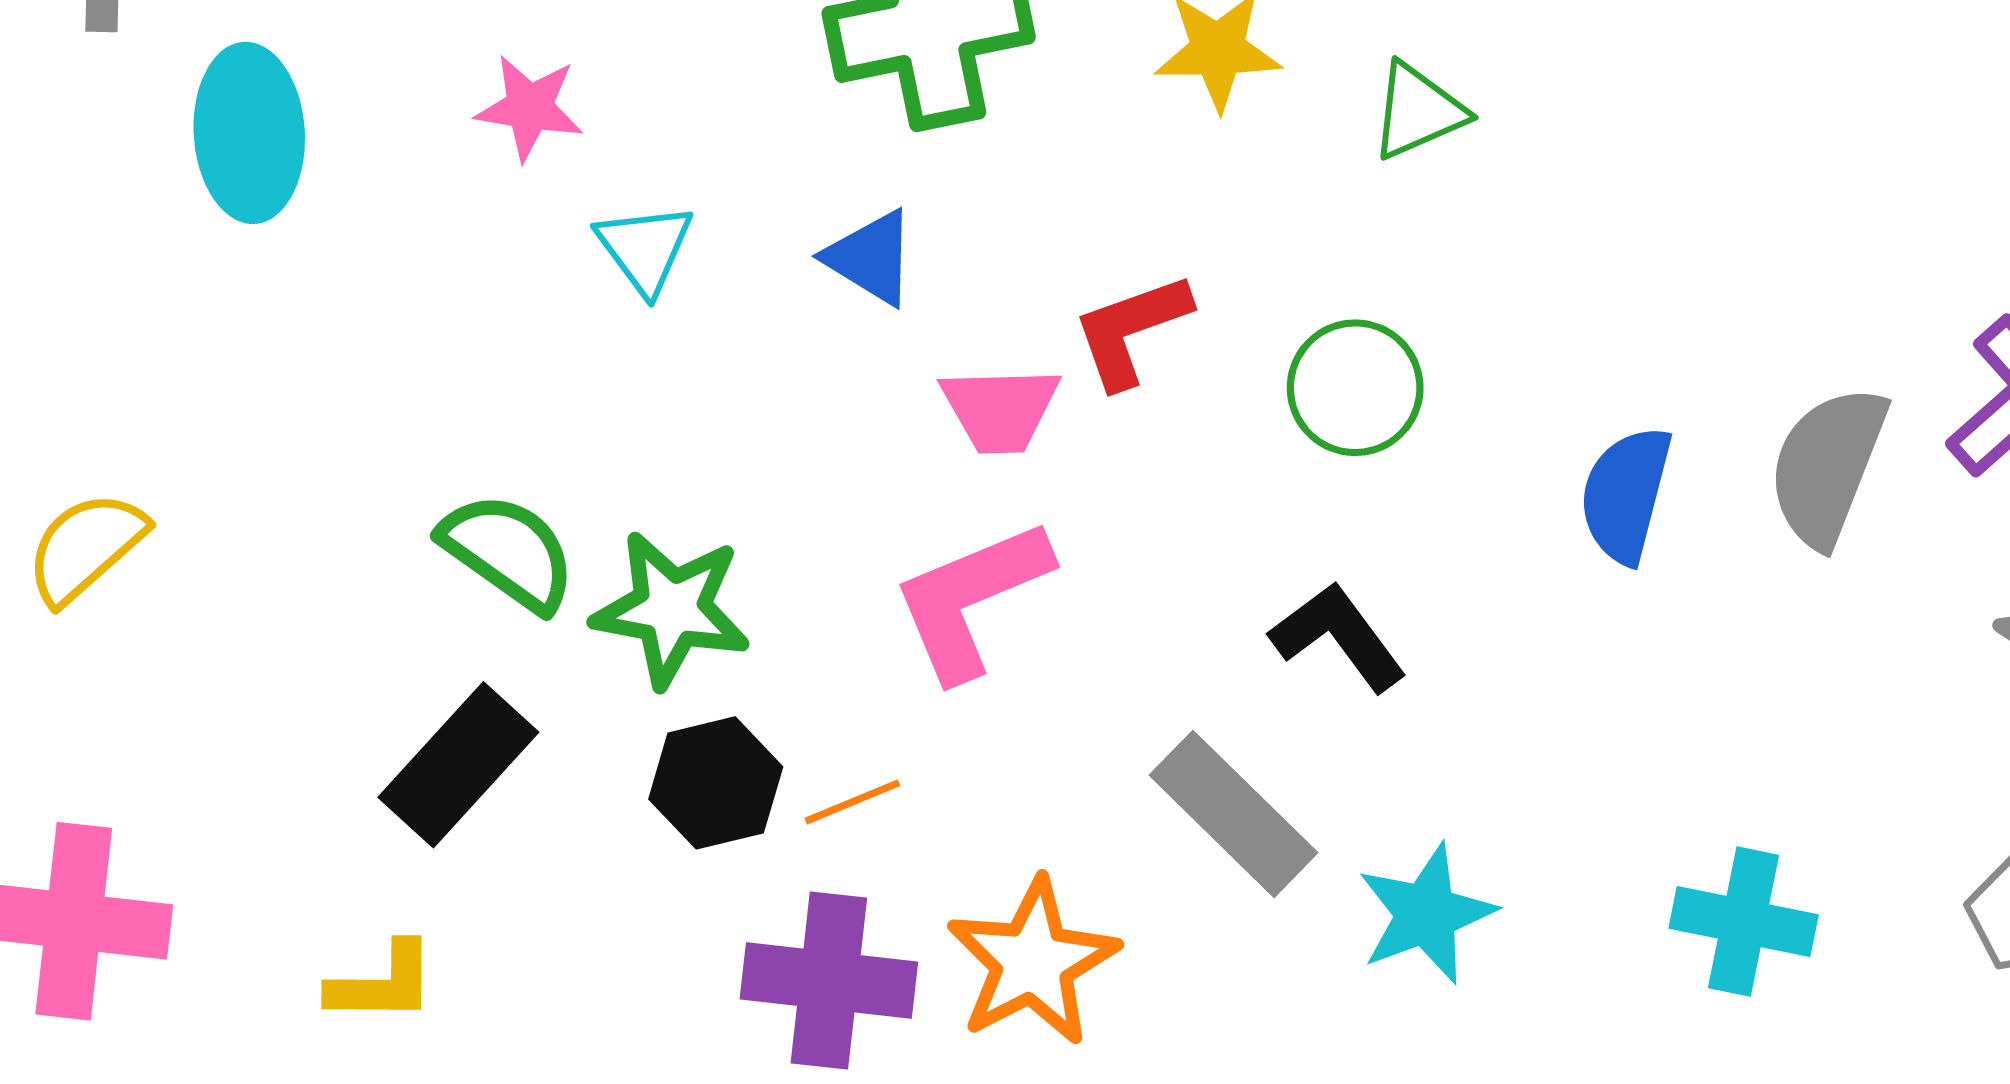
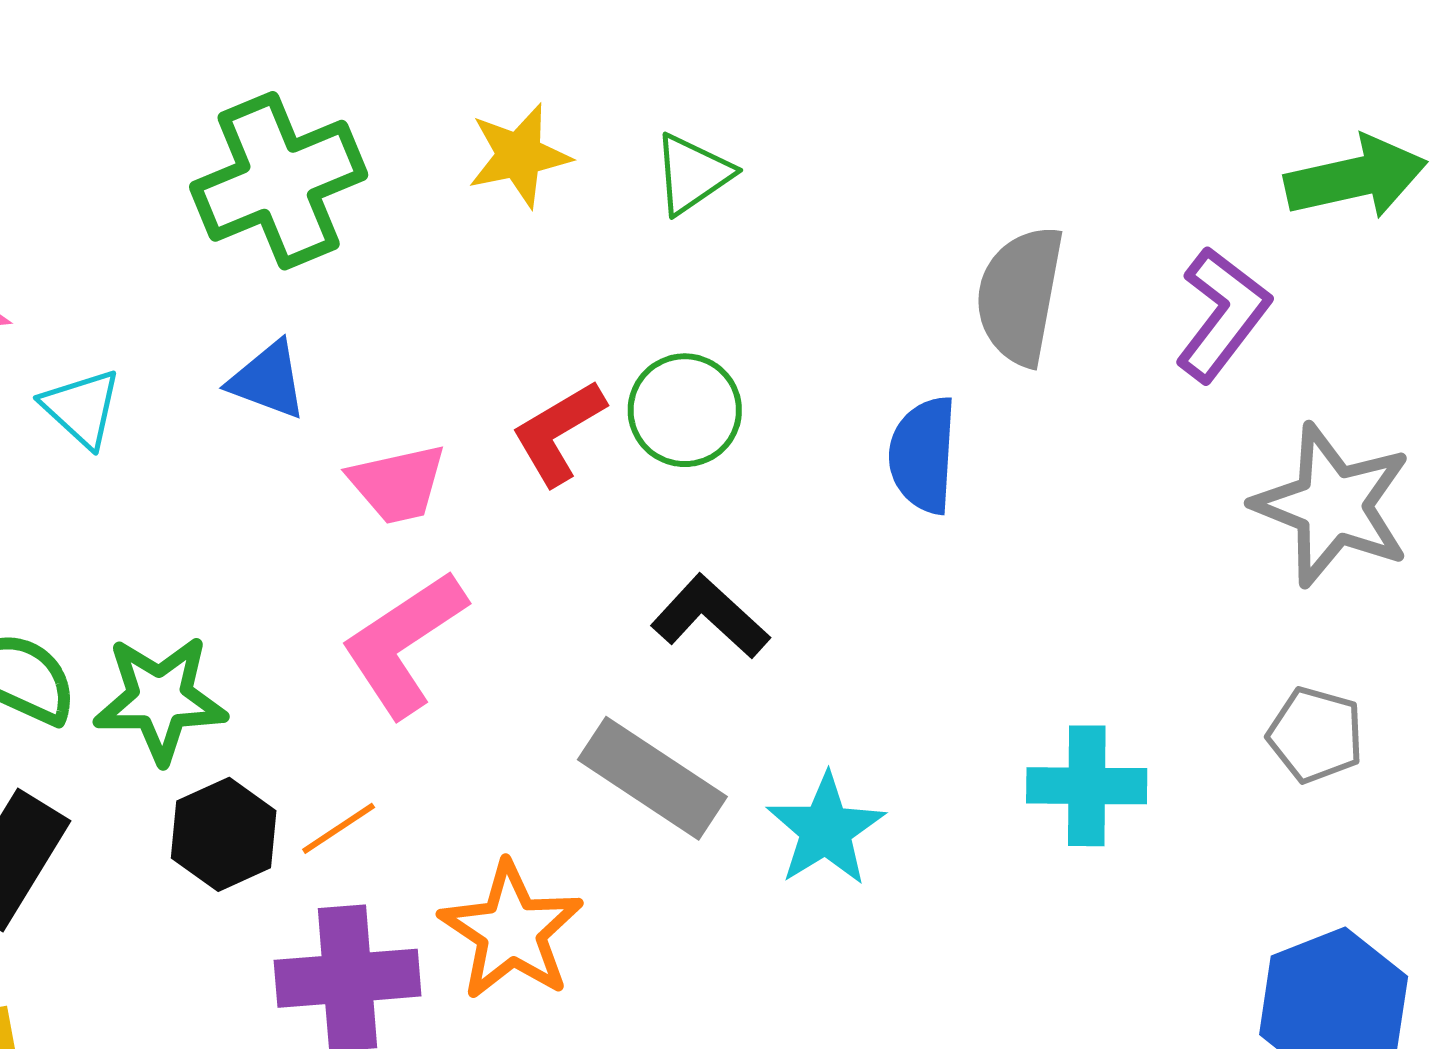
red L-shape: (1131, 330) -> (558, 433), moved
gray semicircle: (1827, 466) -> (1020, 295), moved

